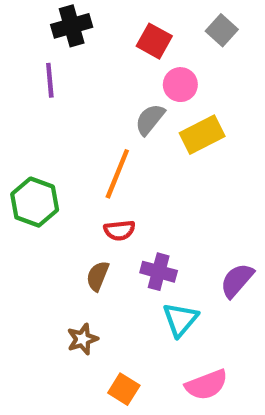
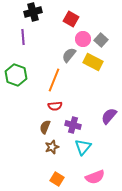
gray square: (222, 30) -> (101, 40), moved
yellow rectangle: (202, 135) -> (93, 62), turned 54
green hexagon: (35, 202) -> (16, 75), moved
purple semicircle: (237, 280) -> (109, 116), moved
brown star: (82, 339) -> (52, 147), moved

